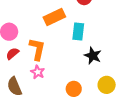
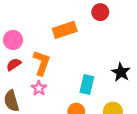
cyan rectangle: (78, 31) -> (87, 85), moved
black star: (93, 56) -> (121, 72), moved

